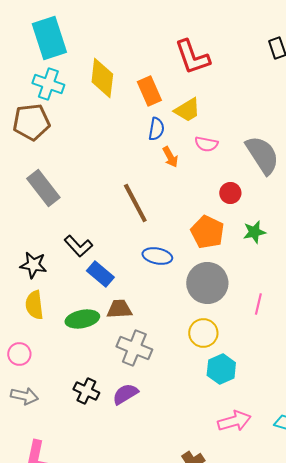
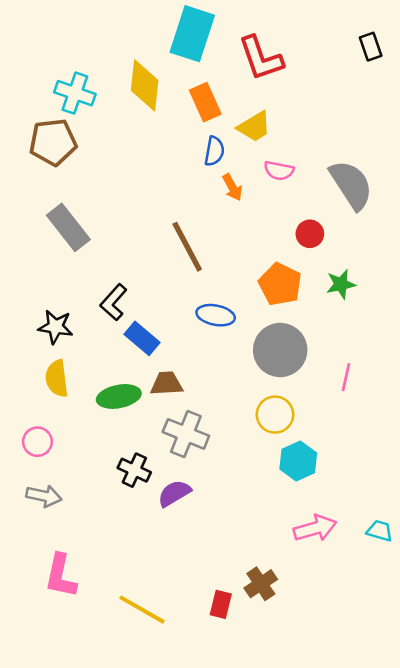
cyan rectangle: (49, 38) -> (192, 34), moved, turned 36
black L-shape: (78, 246) -> (114, 302), turned 84
black cross: (86, 391) -> (134, 470), moved

